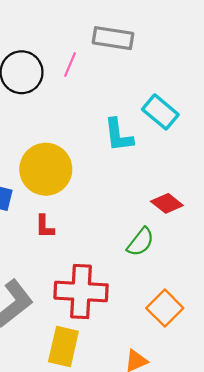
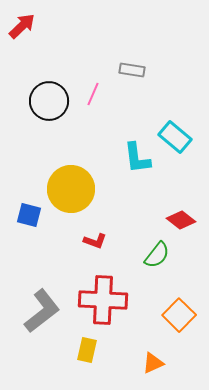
gray rectangle: (113, 38) -> (132, 70), size x0.7
red L-shape: (45, 226) -> (95, 241), moved, turned -70
yellow rectangle: (63, 347) -> (87, 350), size x0.7

